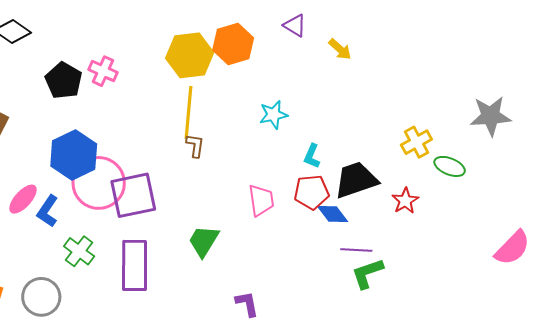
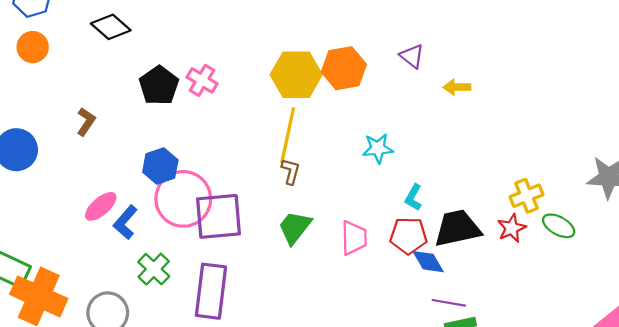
yellow arrow: (340, 49) -> (457, 87), turned 130
blue hexagon: (74, 155) -> (160, 166), size x0.7
red star: (405, 201) -> (512, 228), moved
green trapezoid: (204, 241) -> (295, 227), moved

